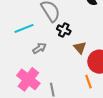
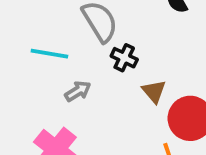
cyan line: (24, 28) -> (49, 54), turned 30

